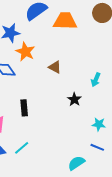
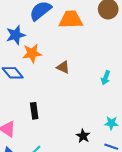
orange star: (25, 52) -> (32, 53), turned -30
black star: (74, 99) -> (83, 136), moved

